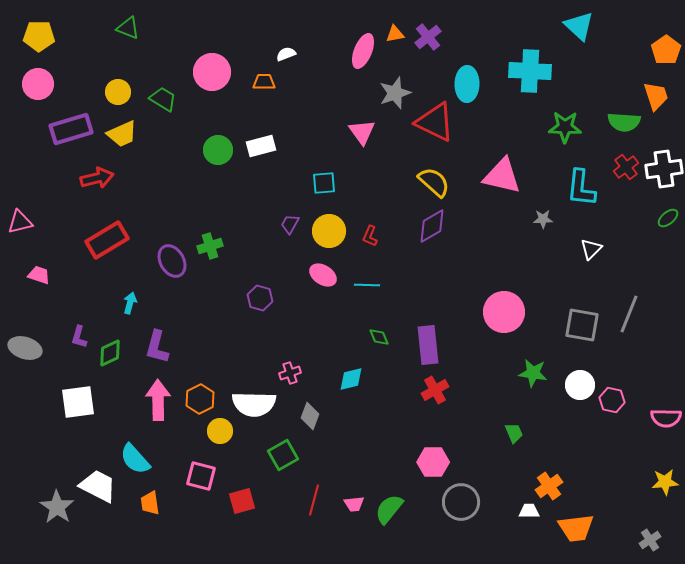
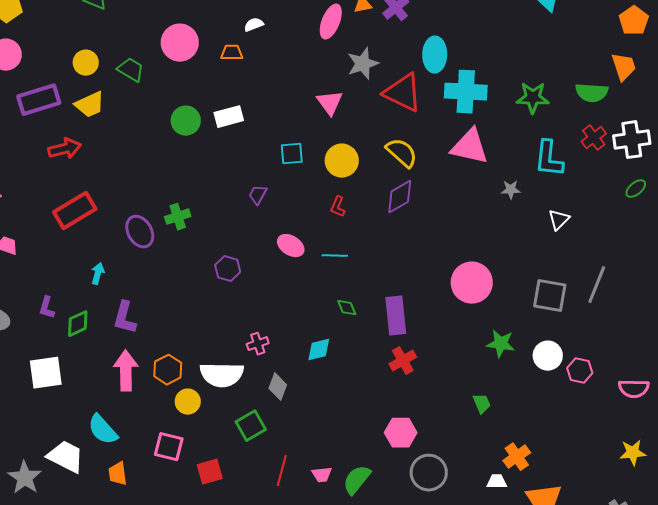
cyan cross: (530, 71) -> (466, 92), moved
yellow circle: (329, 231) -> (342, 161), moved

